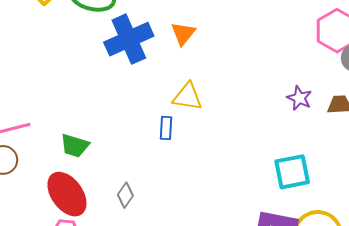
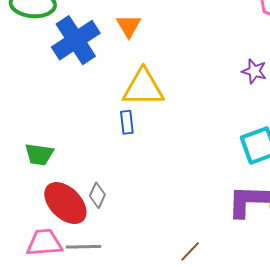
yellow triangle: (187, 97) -> (143, 88), size x1.4
red ellipse: (67, 194) -> (65, 203), moved

